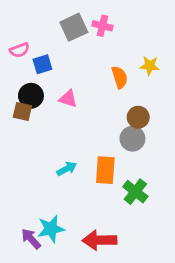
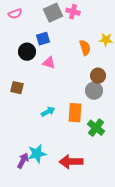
pink semicircle: (20, 50) -> (15, 14), moved
blue square: (42, 64) -> (43, 39), moved
black circle: (31, 96) -> (27, 52), moved
brown square: (22, 112) -> (17, 88), moved
purple arrow: (31, 239) -> (23, 161), turned 70

